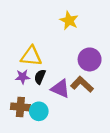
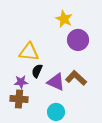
purple circle: (90, 59) -> (78, 40), moved
purple star: (23, 77) -> (21, 82), moved
cyan circle: (39, 111) -> (56, 112), moved

